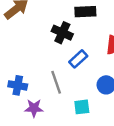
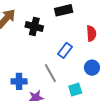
black cross: (62, 33) -> (34, 27), moved

